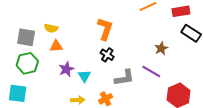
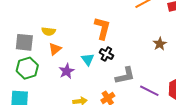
orange triangle: (56, 46) -> (55, 49), turned -32
purple line: (151, 71) -> (149, 91), moved
cyan triangle: (84, 76) -> (88, 59), moved

